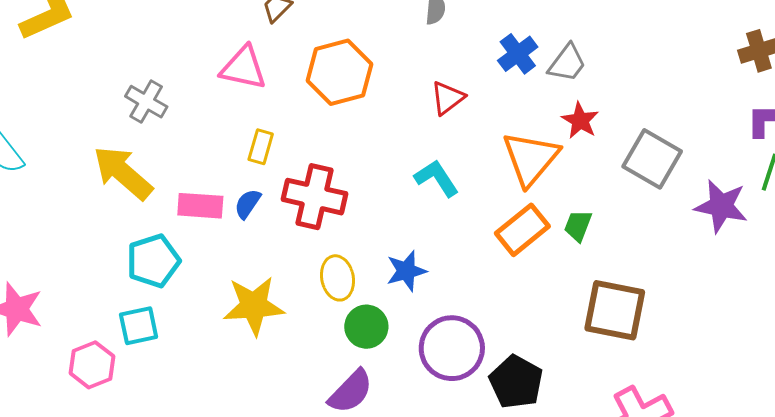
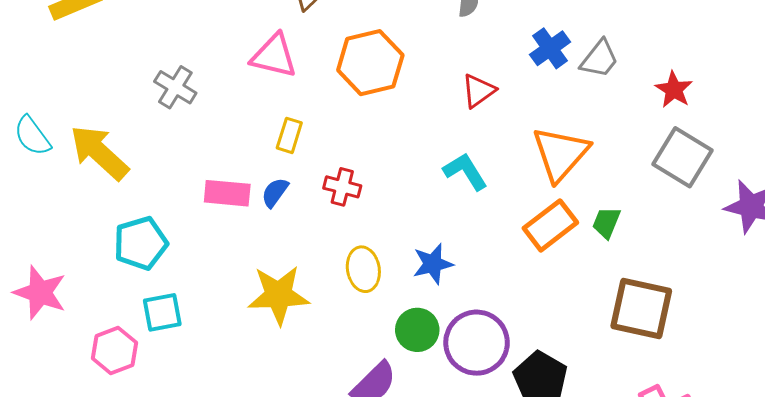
red star: (580, 120) -> (674, 90), moved
yellow arrow: (123, 173) -> (99, 153), moved
red cross: (314, 197) -> (342, 187), size x0.6
cyan pentagon: (153, 261) -> (141, 243), moved
green circle: (366, 327) -> (417, 330), moved

